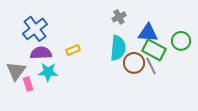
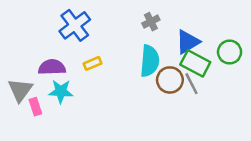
blue cross: (35, 29) -> (75, 25), moved
blue triangle: (148, 33) -> (188, 42), turned -35

